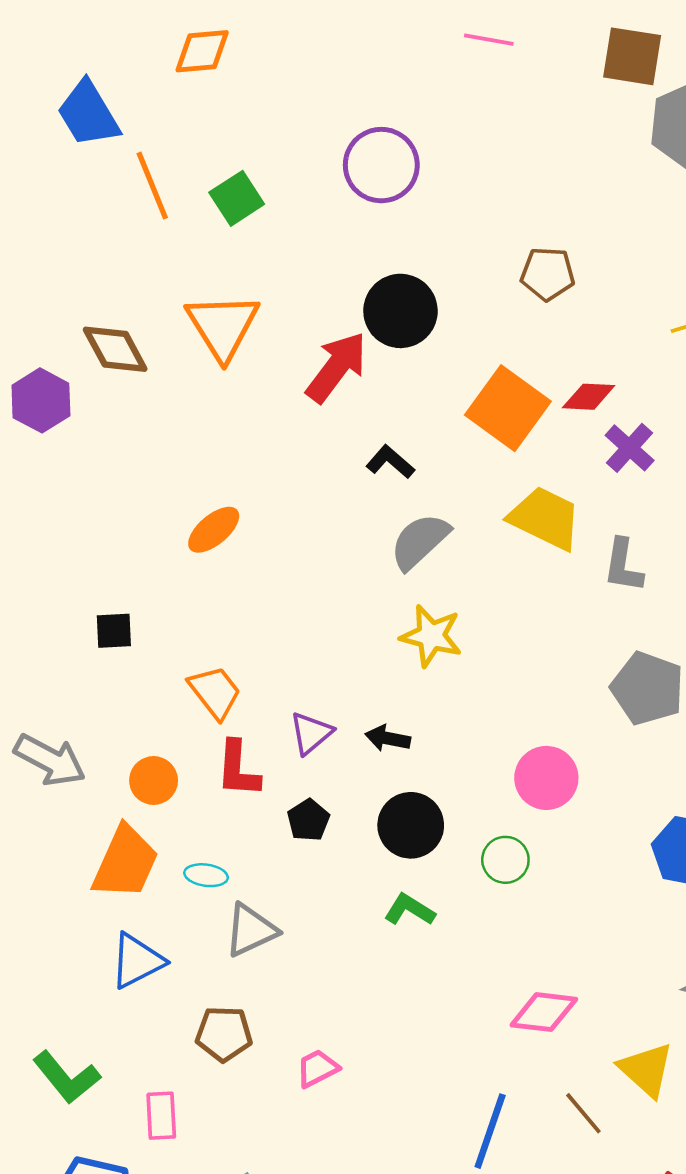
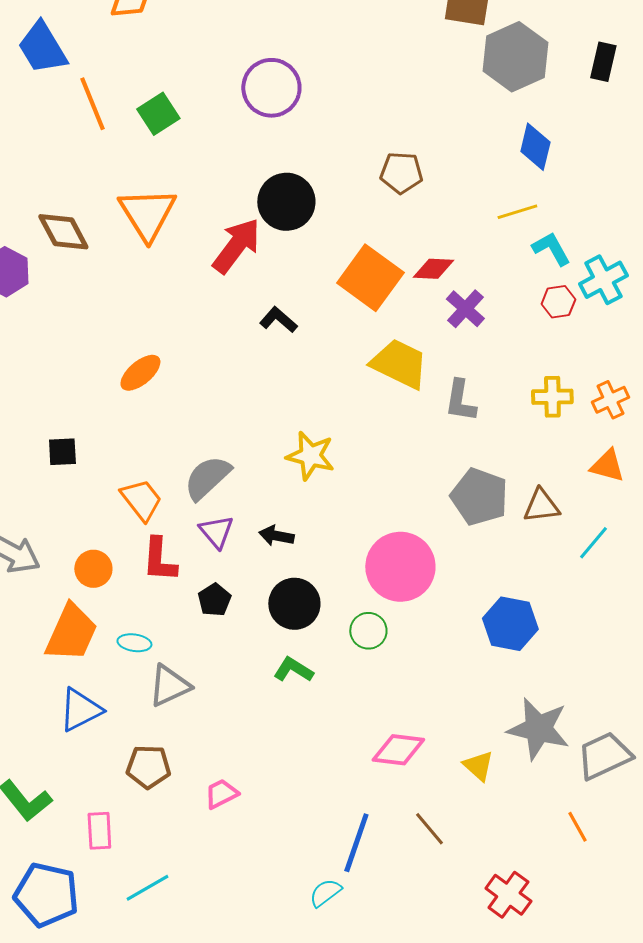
gray semicircle: (420, 541) -> (207, 478), moved
purple triangle: (311, 733) -> (216, 532), turned -30
pink circle: (546, 778) -> (400, 567), size x1.4
yellow triangle: (646, 1070) -> (478, 766), moved, size x0.7

